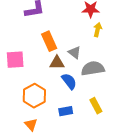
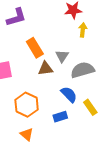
gray triangle: (75, 53) -> (62, 56), turned 32
blue semicircle: (69, 81) -> (69, 94), moved

